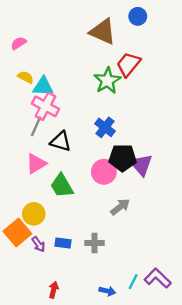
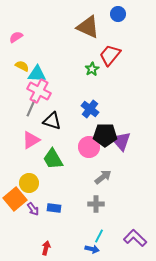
green star: (107, 81) -> (92, 69), size x0.6
gray cross: (95, 243) -> (96, 204), moved
cyan line: (133, 282) -> (99, 236), moved

